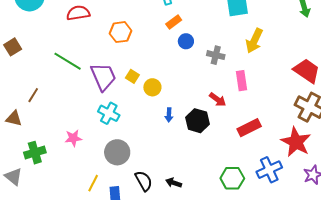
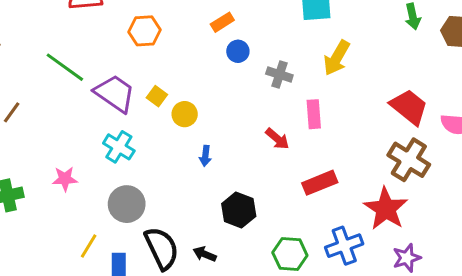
purple trapezoid: (103, 77) -> (115, 93), turned -36
black hexagon: (198, 121) -> (239, 210), moved
black semicircle: (144, 181) -> (162, 248), size x1.4

